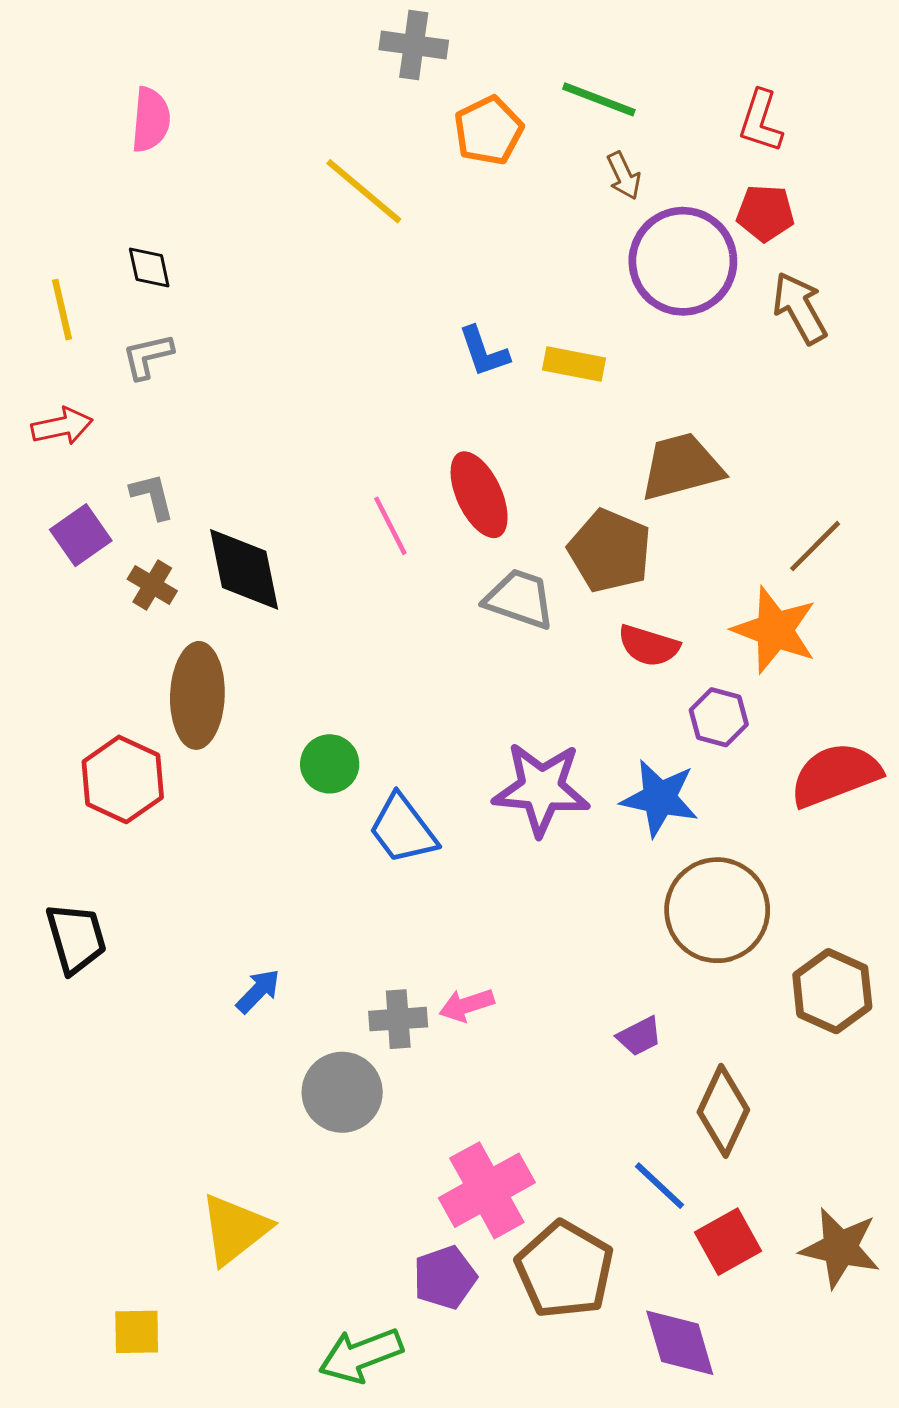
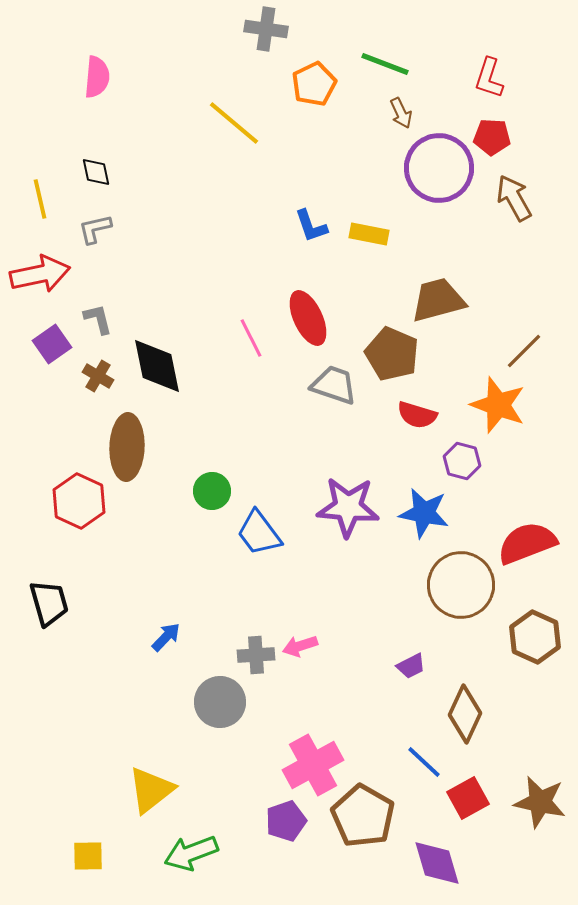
red arrow: (62, 426) -> (40, 274), size x1.5
red semicircle: (835, 775) -> (527, 543), moved
green arrow: (361, 1355) -> (191, 853), moved

